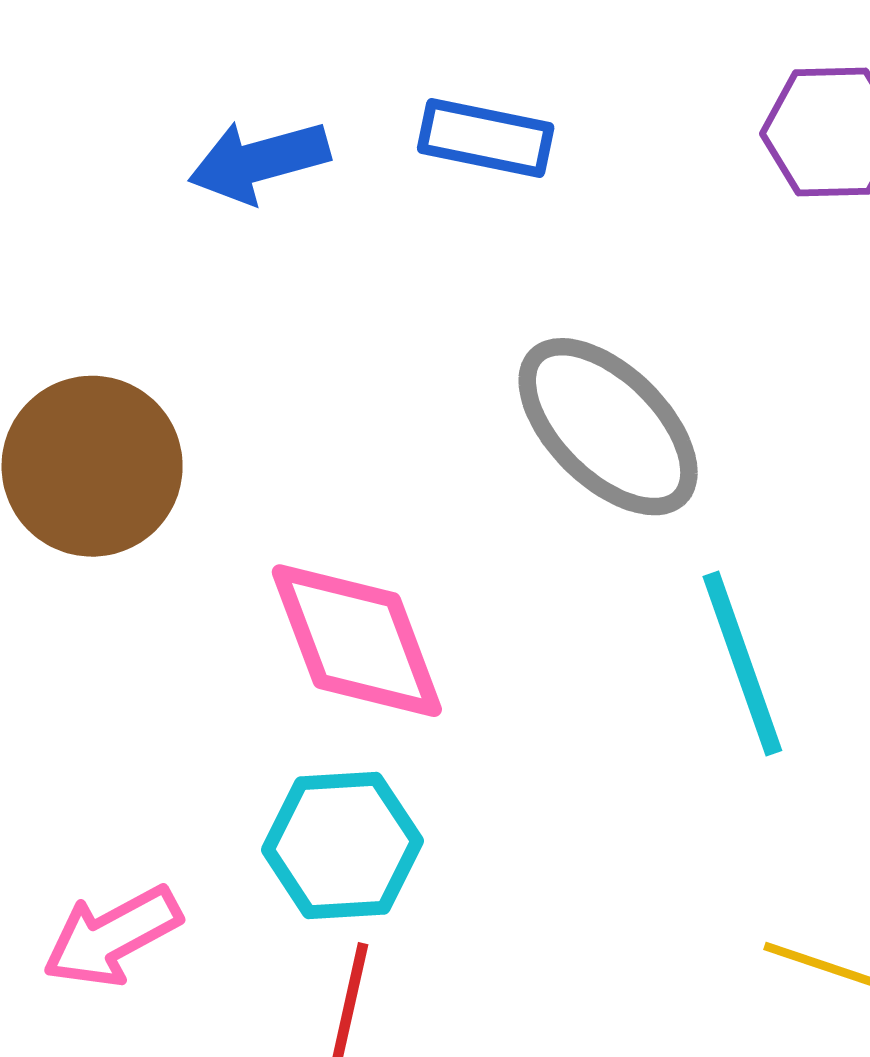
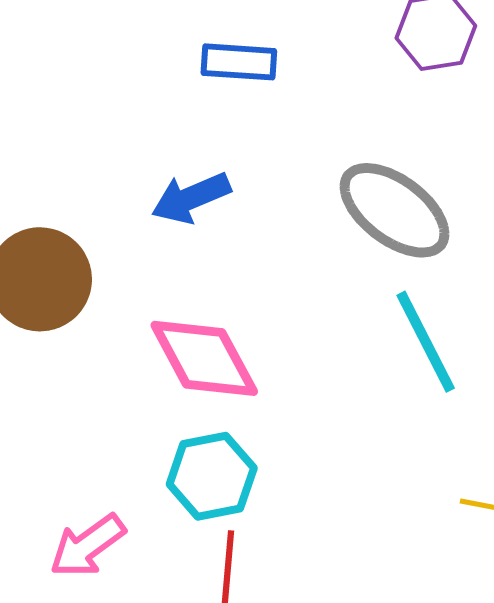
blue arrow: (259, 161) -> (191, 198), moved
gray ellipse: (608, 427) -> (395, 210), moved

